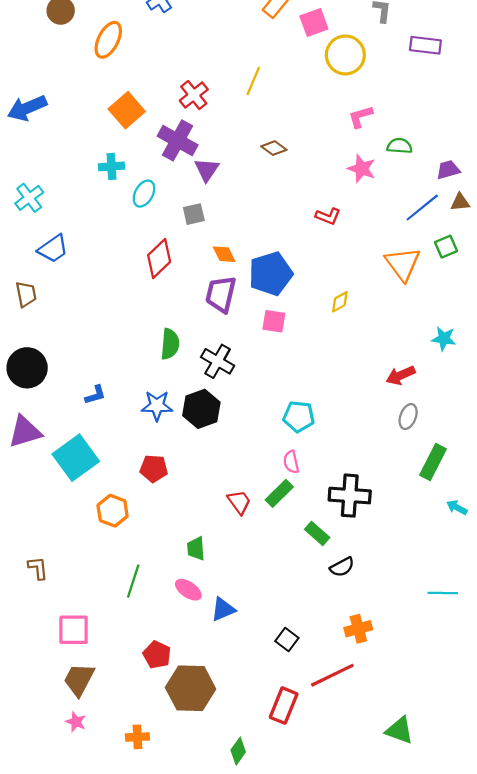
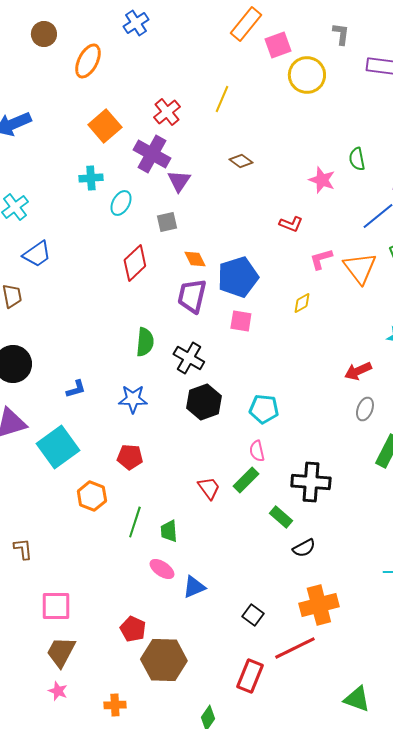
pink L-shape: (360, 117) -> (321, 259), moved
green semicircle: (399, 146) -> (357, 159), turned -105
black hexagon: (201, 409) -> (204, 402), moved
green line: (133, 581) -> (135, 522), moved
orange cross: (358, 629) -> (319, 605), size x1.5

